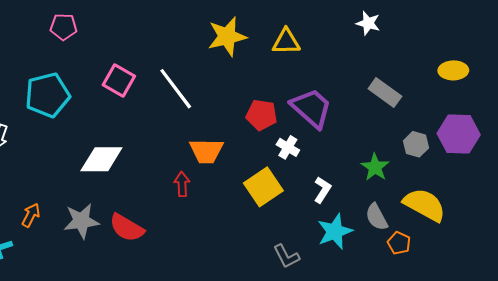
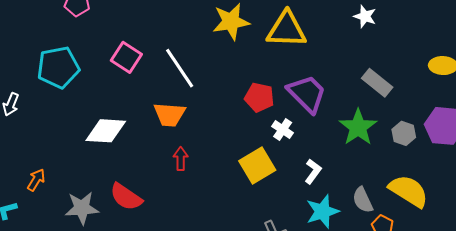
yellow triangle: (286, 42) -> (287, 30), size x1.5
orange trapezoid: (206, 151) -> (170, 114), moved
green star: (375, 167) -> (358, 127), moved, size x1.4
gray star: (81, 221) -> (82, 208), moved

